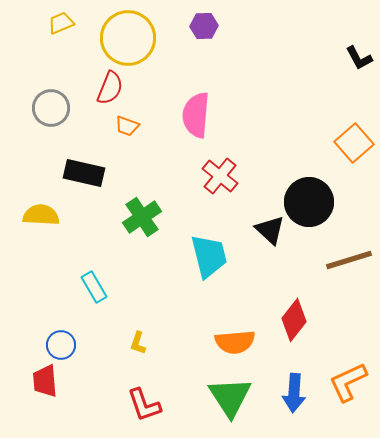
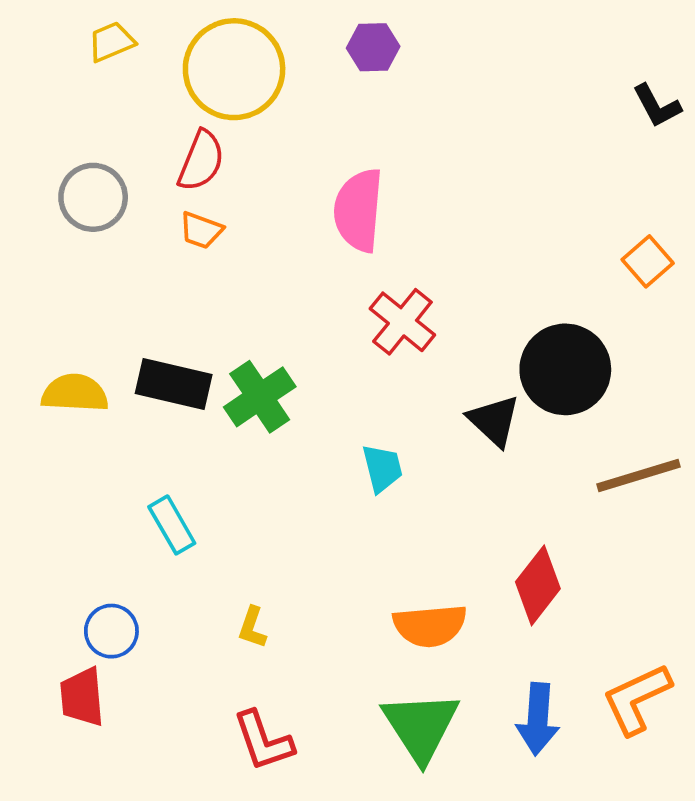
orange trapezoid: (127, 126) -> (201, 230), moved
orange square: (354, 143) -> (648, 261), size x0.7
black rectangle: (84, 173) -> (174, 384), moved
cyan trapezoid: (209, 256) -> (382, 468), size x0.6

